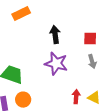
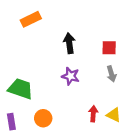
purple star: (56, 64) -> (70, 76), size x0.7
orange circle: (23, 100) -> (43, 118), moved

